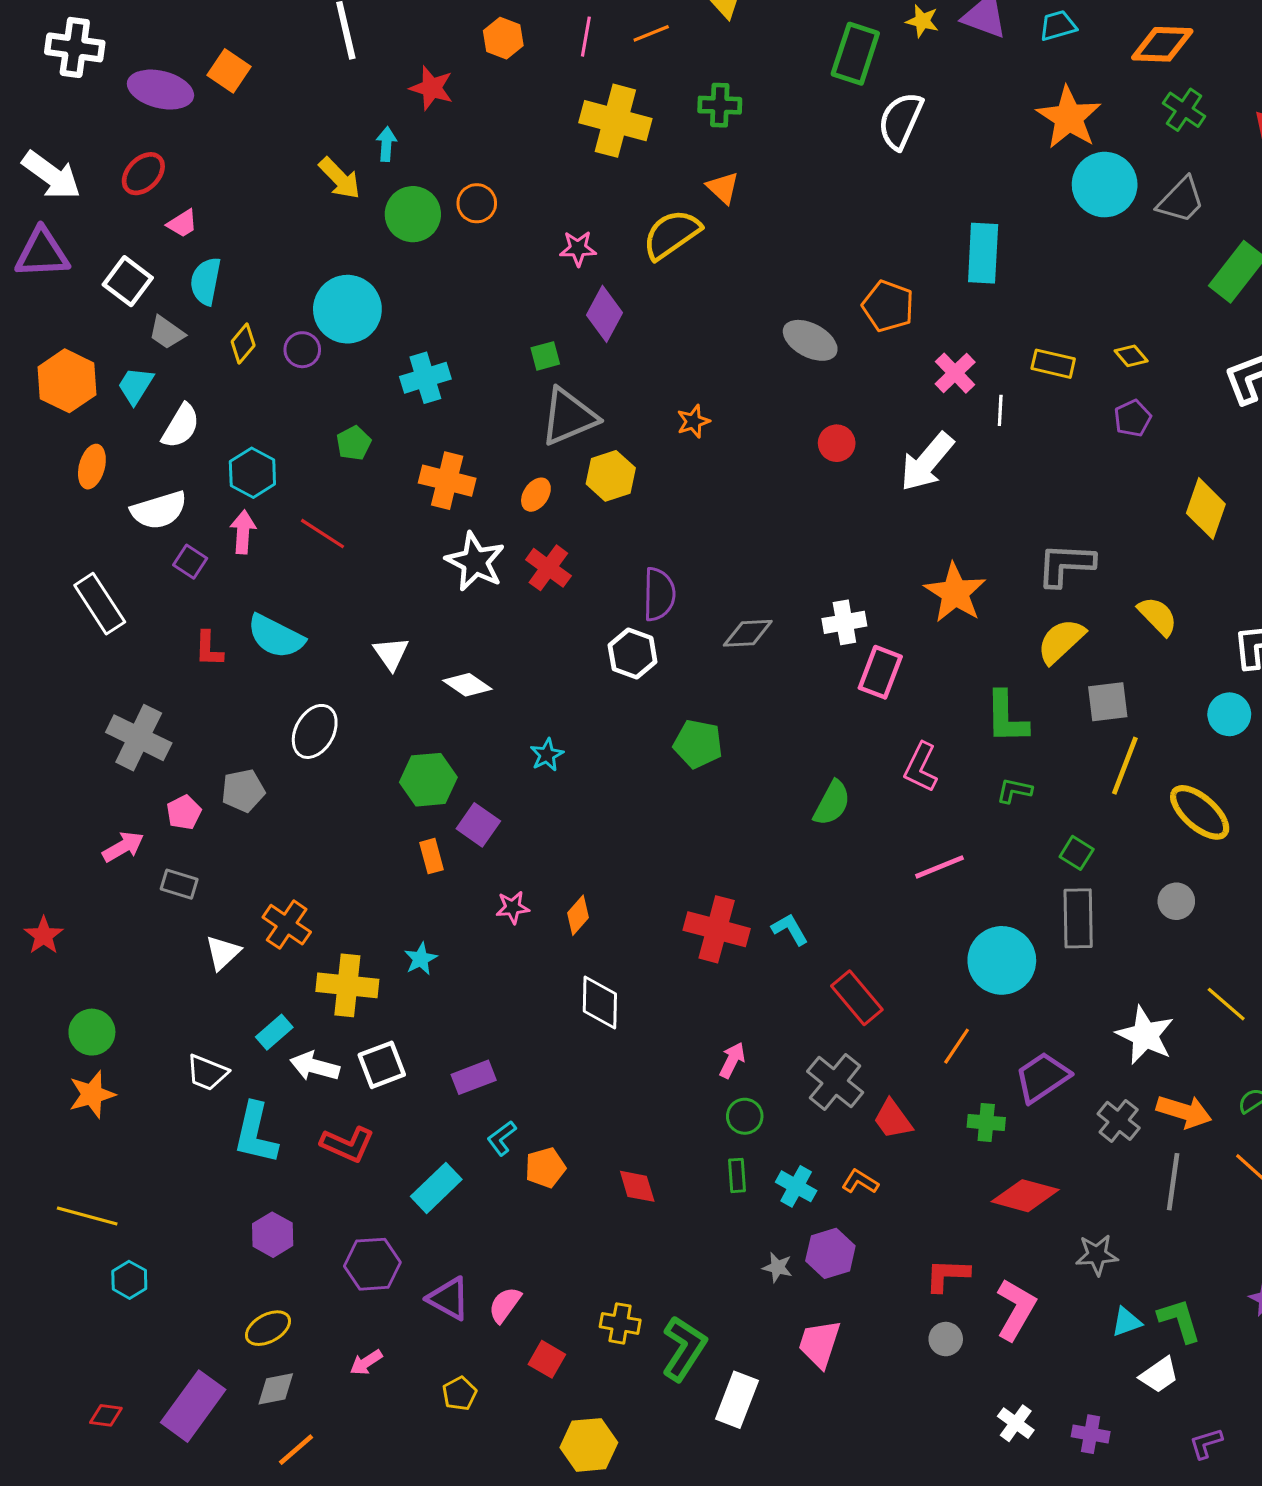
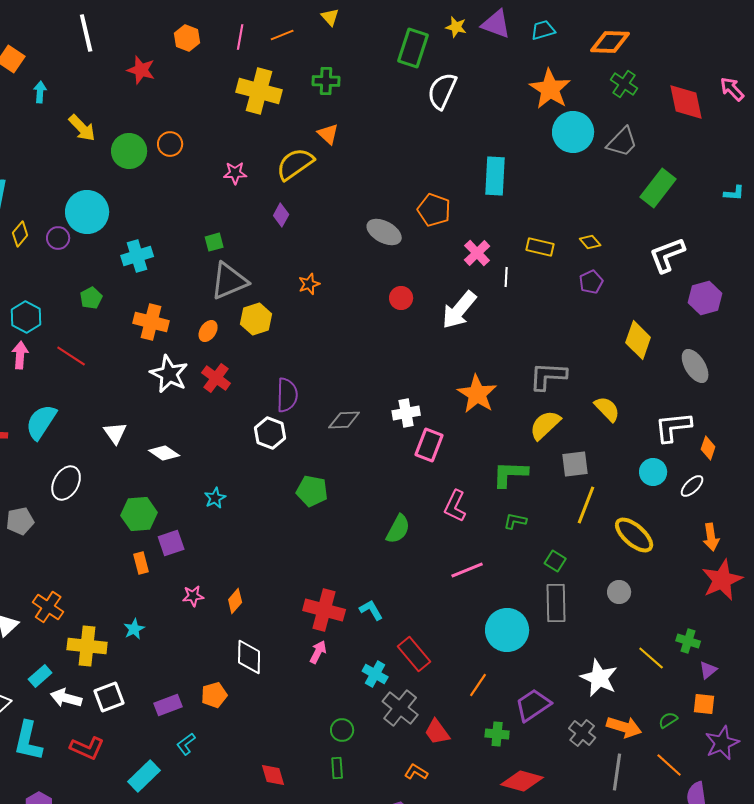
cyan arrow: (386, 144) -> (40, 92), moved
purple diamond: (604, 314) -> (281, 215), moved, size x0.7
cyan semicircle: (276, 636) -> (41, 422), turned 96
green L-shape: (1006, 717) -> (510, 474), turned 93
purple square: (478, 825) -> (171, 543), turned 36
pink arrow: (732, 1060) -> (318, 652), moved
orange pentagon: (545, 1168) -> (214, 695), moved
cyan cross: (796, 1186) -> (375, 674), moved

